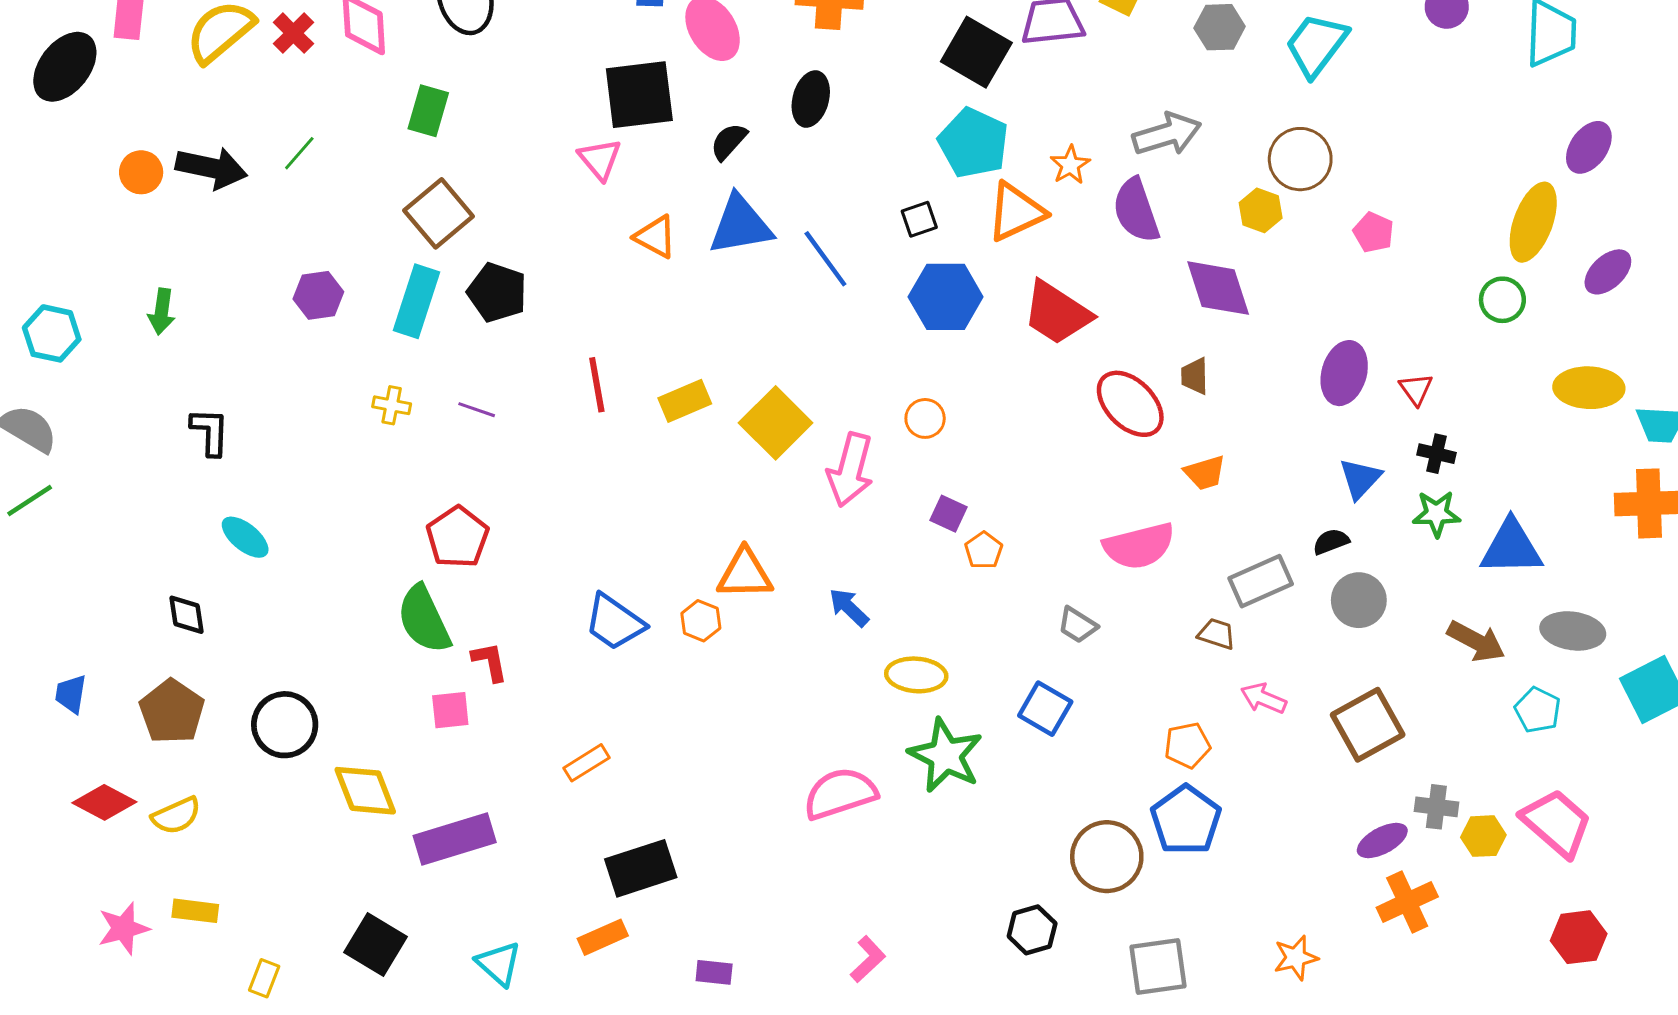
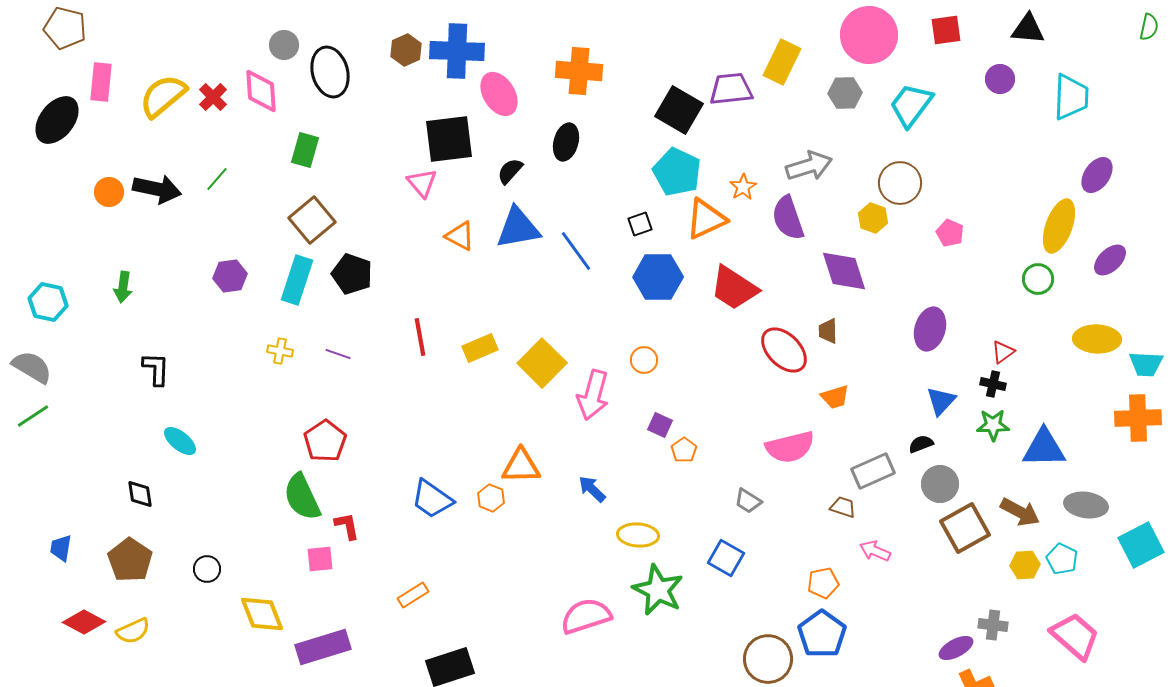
red triangle: (1416, 389) -> (1003, 352), moved, turned 30
black circle: (285, 725) -> (207, 569), size x0.6
brown square: (1368, 725) -> (965, 528), moved
yellow hexagon: (1483, 836) -> (1025, 565), moved

